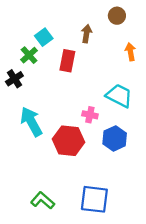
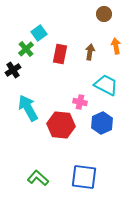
brown arrow: (87, 34) -> (90, 52), moved

